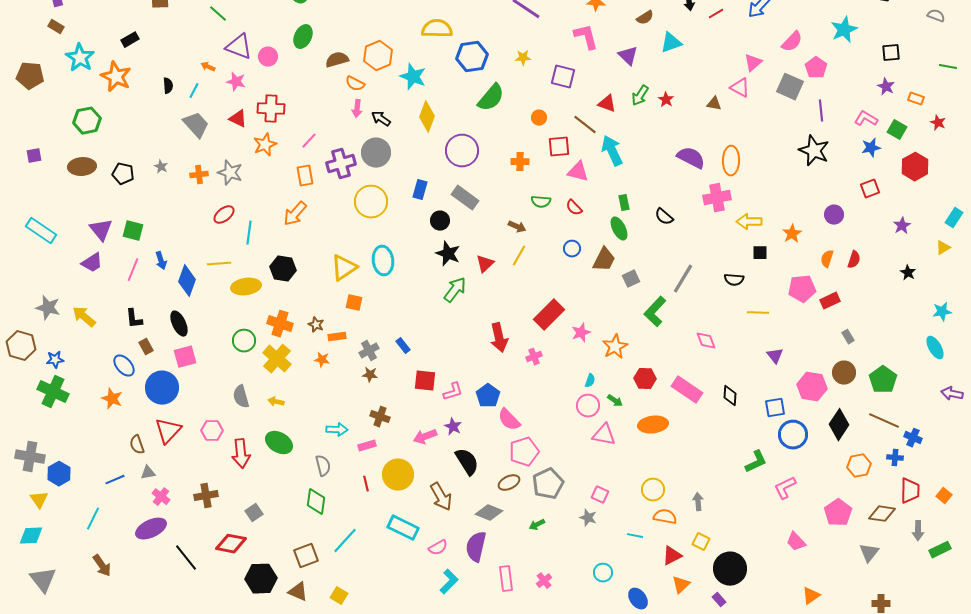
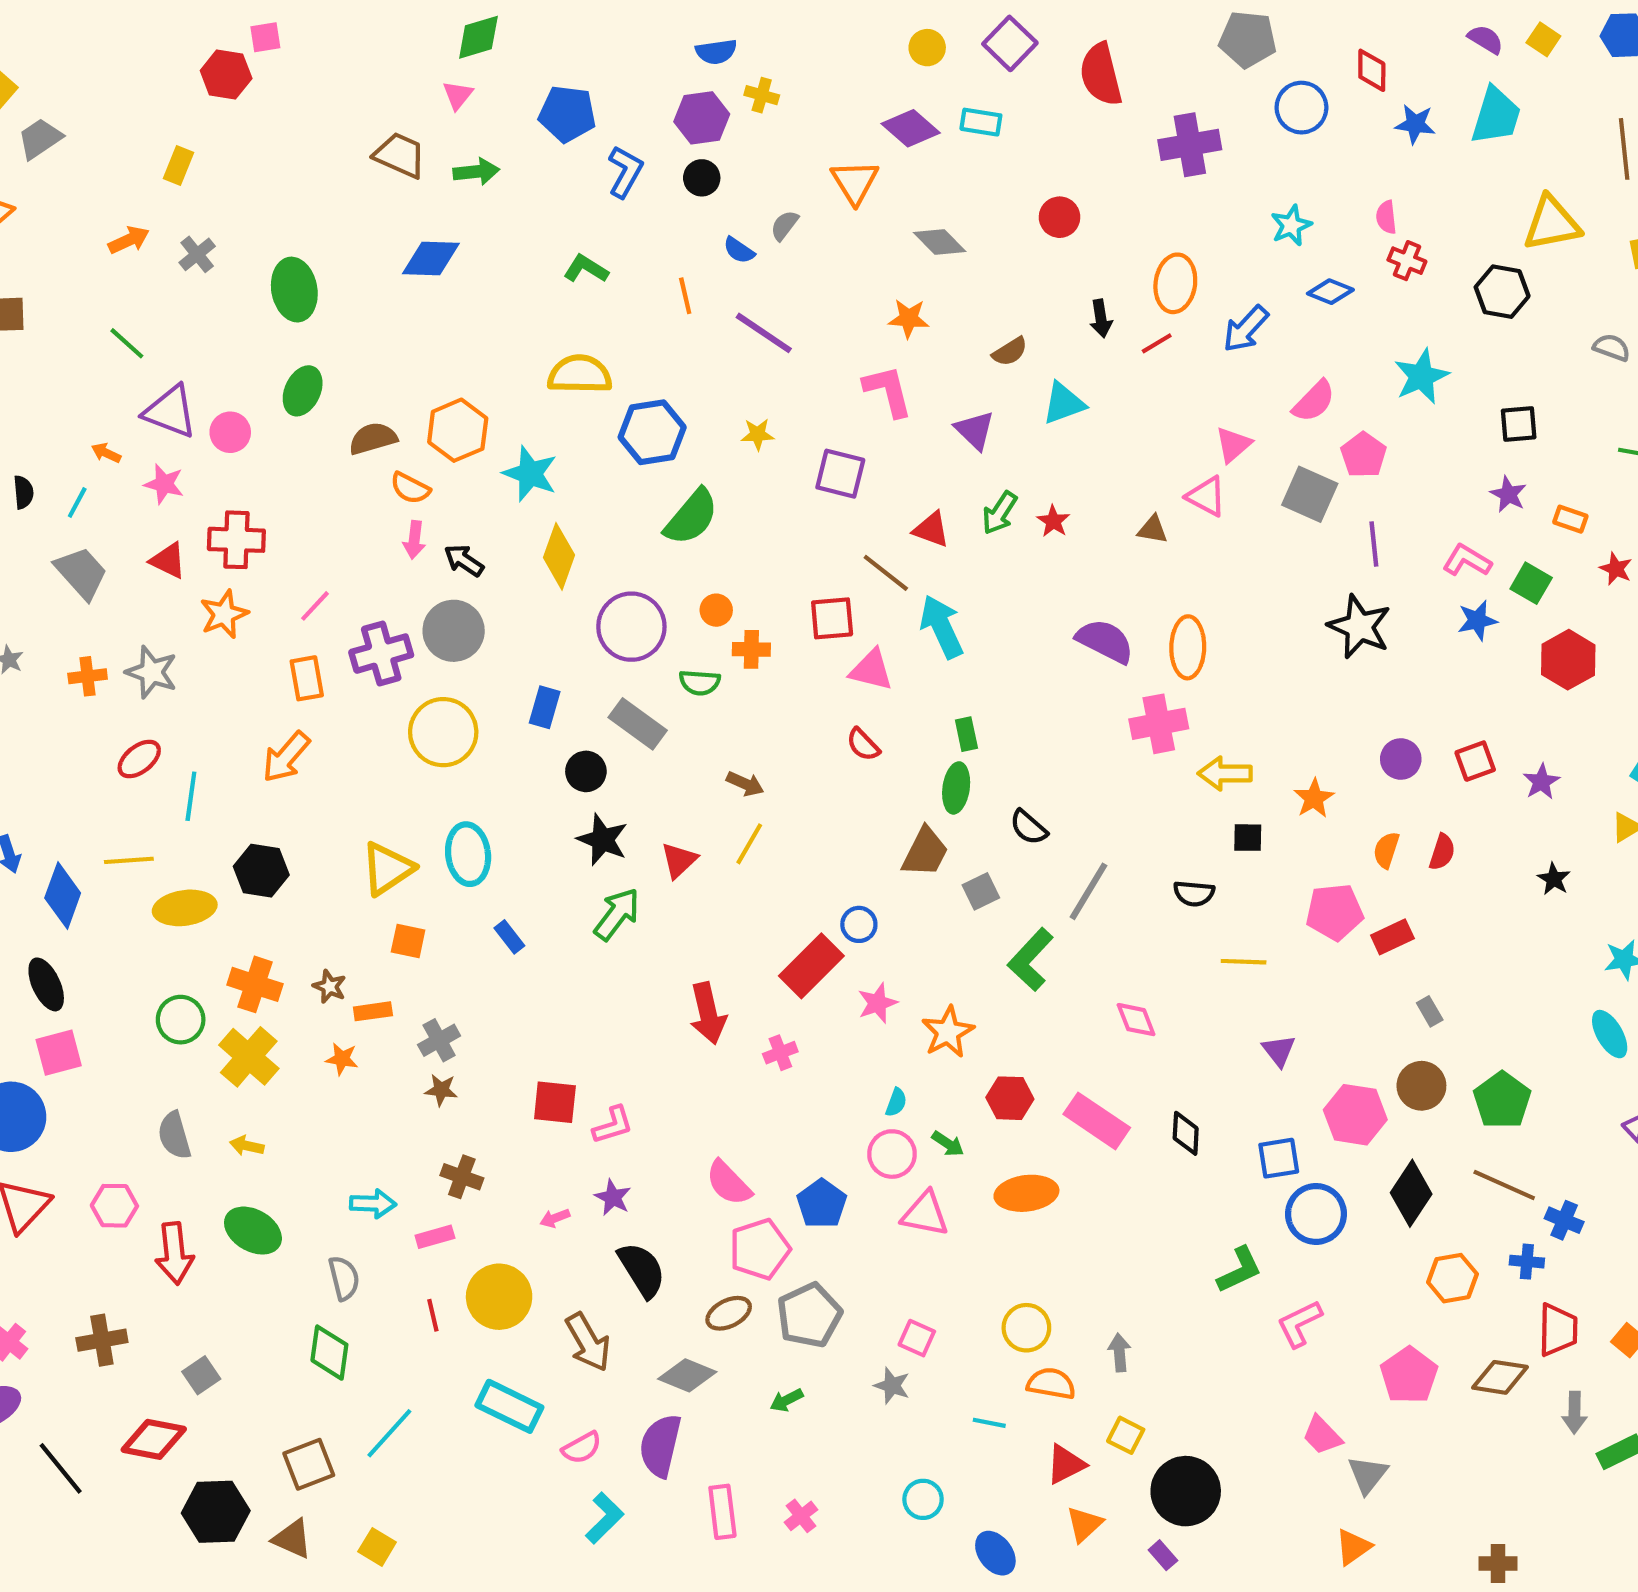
orange circle: (539, 118) -> (716, 610), moved
red square: (870, 189) -> (1475, 761), moved
green semicircle: (541, 202) -> (700, 682), moved
black semicircle: (664, 217) -> (1028, 827), moved
green ellipse: (619, 229) -> (956, 788), turned 35
blue circle: (572, 249) -> (859, 924), moved
blue rectangle: (403, 346) -> (509, 937), moved
blue pentagon: (488, 396) -> (822, 1204), moved
pink arrow: (425, 437) -> (555, 1218), size x0.6
gray triangle: (869, 553) -> (1368, 1475), moved

